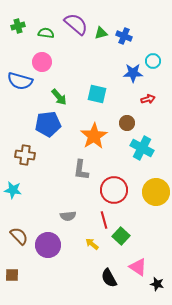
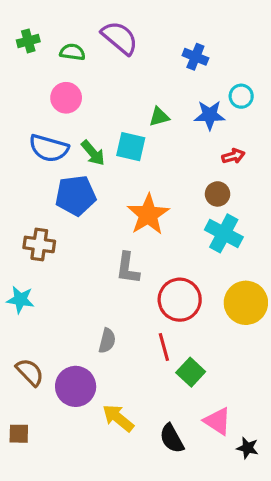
green triangle: (101, 33) -> (159, 117), moved
blue semicircle: (20, 81) -> (49, 148), moved
cyan square: (97, 94) -> (131, 147), moved
brown circle: (127, 123) -> (218, 194), moved
gray semicircle: (68, 216) -> (107, 341), turned -70
yellow arrow: (92, 244) -> (118, 418), moved, size x1.5

